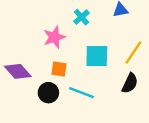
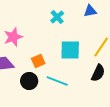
pink star: (54, 37) -> (13, 37), moved
orange square: (59, 69) -> (38, 61), turned -32

